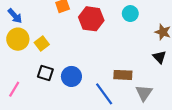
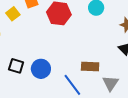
yellow square: (42, 43) -> (13, 14), moved

